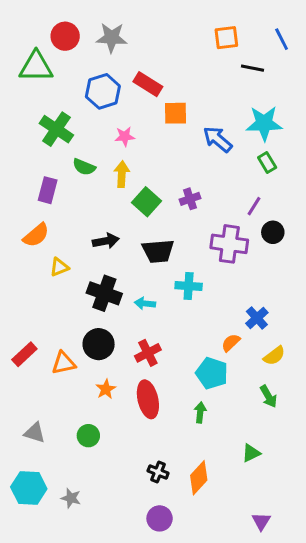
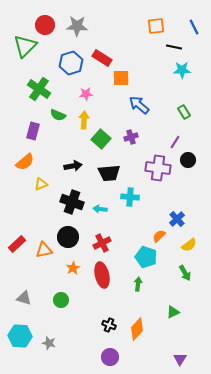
green triangle: (36, 67) -> (25, 46), turned -45
cyan star: (264, 123) -> (182, 70), moved, size x0.7
blue arrow: (218, 139) -> (139, 105), moved

